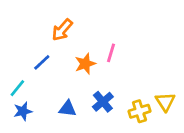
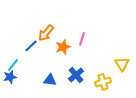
orange arrow: (62, 30) -> (46, 33), moved
yellow triangle: (165, 102) -> (122, 64), moved
blue star: (23, 111) -> (10, 77), moved

